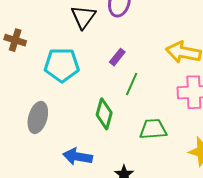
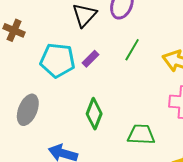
purple rectangle: (117, 57) -> (90, 59), moved
green line: (132, 84) -> (132, 50), moved

